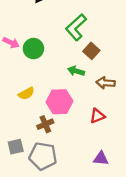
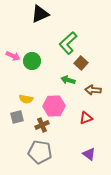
yellow semicircle: (26, 93) -> (26, 99), turned 40
gray square: (16, 147) -> (17, 117), moved
purple triangle: (101, 158) -> (89, 154), turned 32

